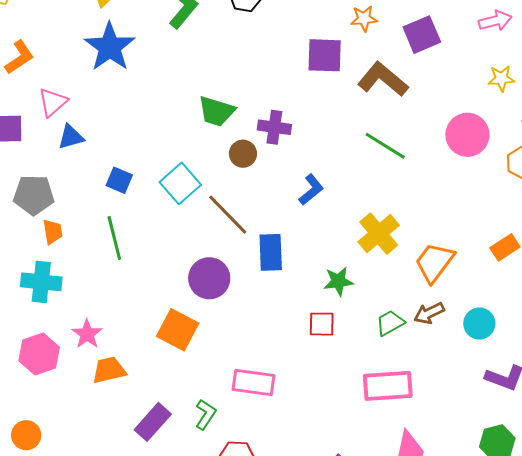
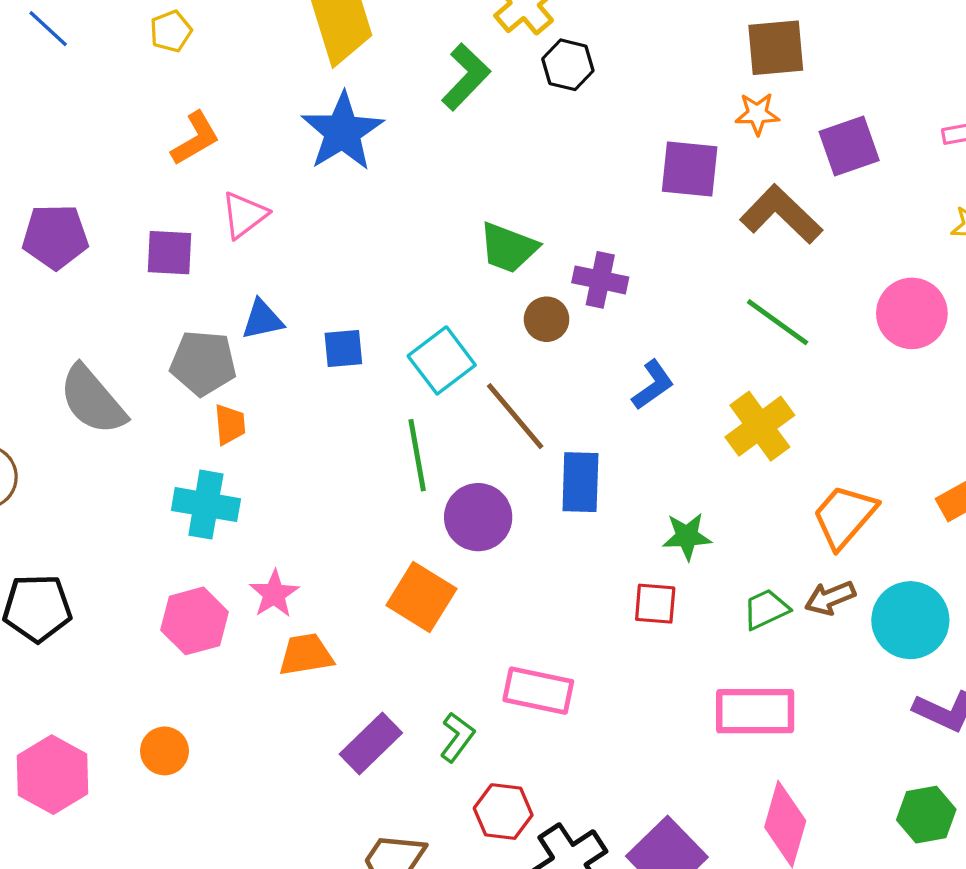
blue triangle: (71, 137) -> (262, 320), moved
blue square: (119, 180) -> (343, 349), turned -32
yellow cross: (379, 234) -> (760, 426), moved
green line: (114, 238) -> (417, 455), moved
cyan circle: (479, 323) -> (910, 620), size x1.5

